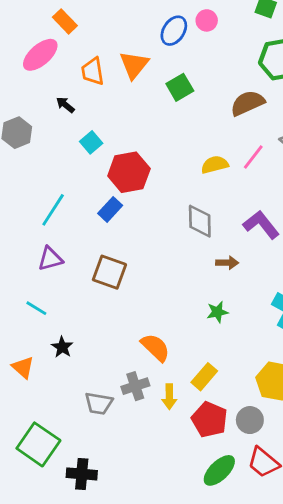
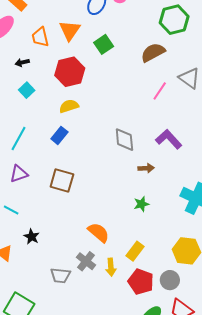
black arrow: (65, 105) -> (22, 62), turned -48
cyan square: (91, 142) -> (27, 90), moved
yellow semicircle: (215, 165) -> (69, 106), moved
red hexagon: (129, 172) -> (70, 72), moved
gray cross: (135, 386) -> (86, 261), turned -30

